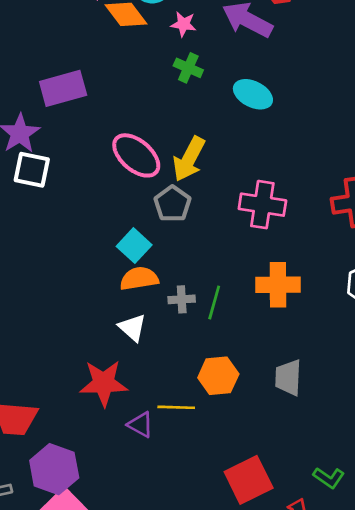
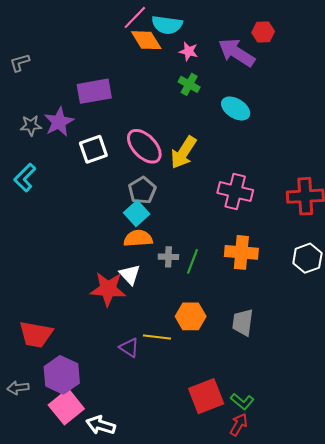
white square: (32, 170) -> (93, 149), moved, turned -36
gray pentagon: (172, 204) -> (142, 190), moved
red star: (104, 383) -> (108, 289), moved
green L-shape: (329, 478) -> (242, 401), moved

